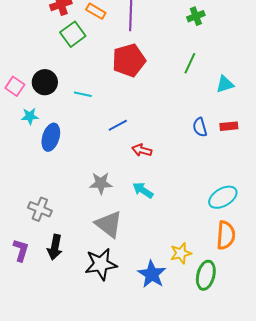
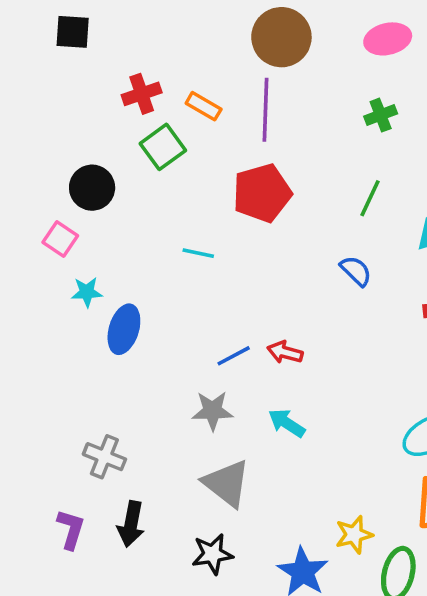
black circle: (45, 82) -> (92, 188), moved
cyan line: (83, 94) -> (198, 253), moved
blue line: (118, 125) -> (234, 356), moved
blue semicircle: (200, 127) -> (356, 271), moved, turned 150
black star: (101, 264) -> (212, 554), size x0.7

